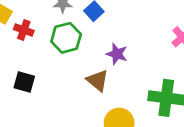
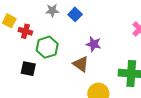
green hexagon: (66, 38) -> (47, 47), moved

